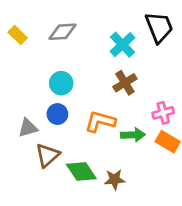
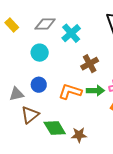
cyan cross: (122, 45) -> (71, 33), moved
cyan circle: (61, 83) -> (40, 53), moved
green arrow: (133, 135) -> (95, 91), moved

